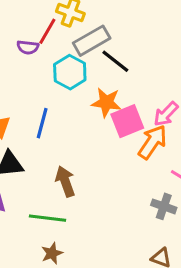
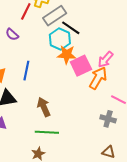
purple semicircle: (28, 47) -> (12, 34), moved, turned 40
cyan hexagon: (70, 72) -> (60, 39), moved
green line: (47, 218) -> (47, 132), moved

